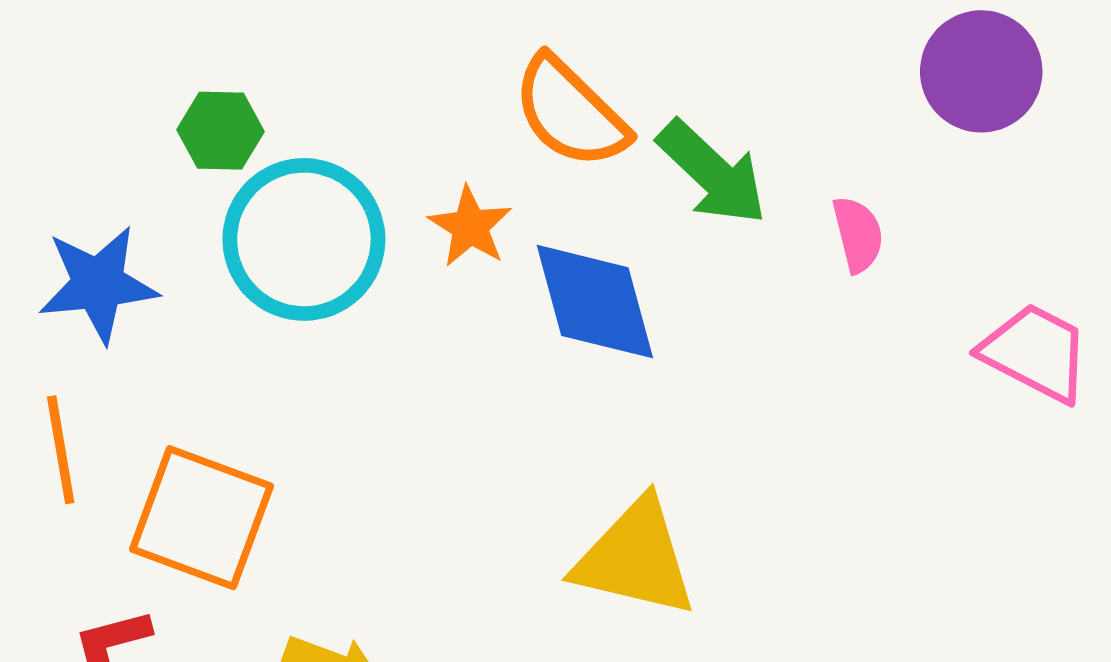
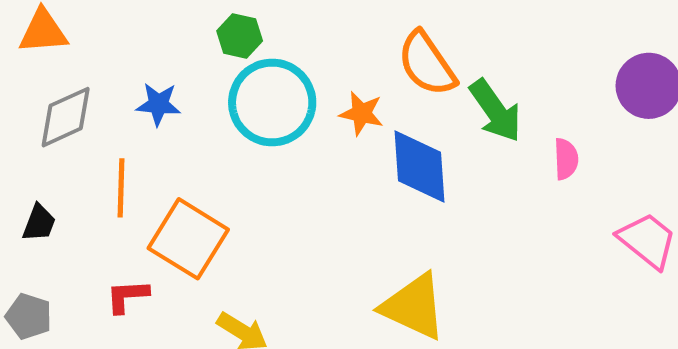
orange star: (470, 227) -> (362, 113), turned -30
blue star: (98, 284) -> (158, 104), size x0.7

